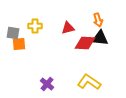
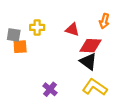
orange arrow: (98, 20) -> (104, 21), turned 32
red triangle: (68, 28) -> (72, 30), turned 32
black triangle: (100, 38) -> (88, 62), moved, turned 30

